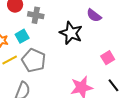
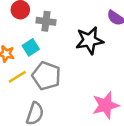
black star: (71, 33) -> (89, 40), turned -30

